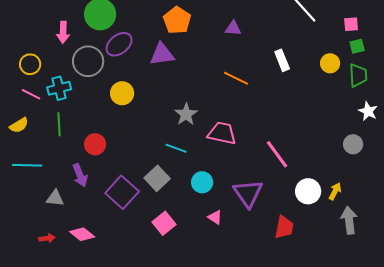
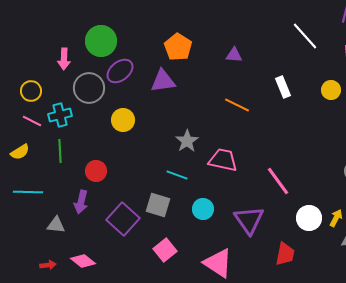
purple arrow: (80, 175) -> (81, 202), turned 35
gray square: (157, 178) -> (158, 205), turned -30
pink triangle: (215, 217) -> (218, 263), moved, size x2.0

